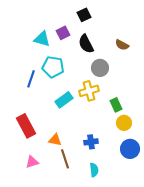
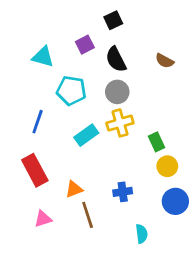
cyan triangle: (42, 39) -> (43, 57), moved
gray circle: (100, 68) -> (117, 92), moved
blue line: (31, 79) -> (38, 122), moved
orange triangle: (55, 140) -> (74, 189), turned -32
cyan semicircle: (94, 170) -> (142, 234), moved

